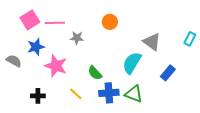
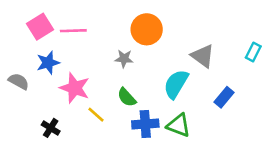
orange circle: (110, 22) -> (147, 29), size x1.5
gray star: (77, 38) -> (124, 59), moved
yellow line: (76, 94) -> (96, 115), moved
black cross: (38, 96) -> (51, 128), turned 32

